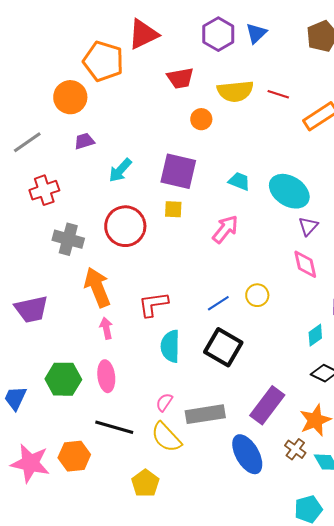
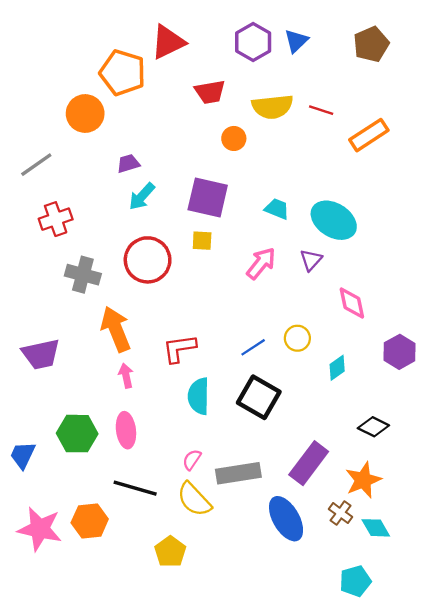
purple trapezoid: (84, 141) -> (128, 163), moved
purple triangle: (308, 226) -> (311, 260), moved
cyan diamond: (315, 335) -> (337, 368), moved

